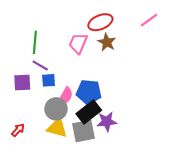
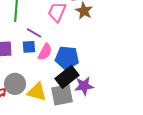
purple line: (40, 66) -> (34, 33), moved
pink semicircle: (66, 96) -> (45, 52), moved
gray circle: (56, 109) -> (15, 84), moved

